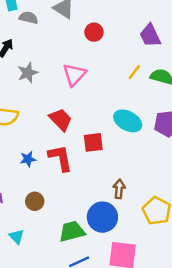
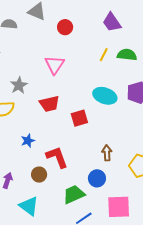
gray star: (28, 73) -> (19, 85), moved
red trapezoid: (61, 120) -> (49, 104), turned 130
red L-shape: (60, 158) -> (57, 157), moved
blue circle: (102, 217) -> (97, 178), size x0.7
cyan triangle: (17, 237) -> (29, 206), size x1.5

